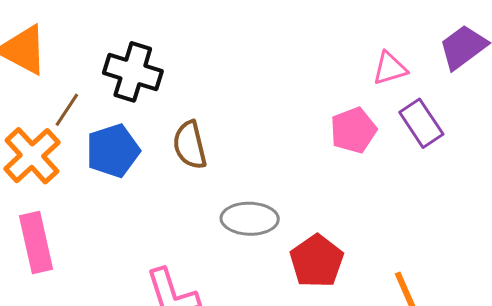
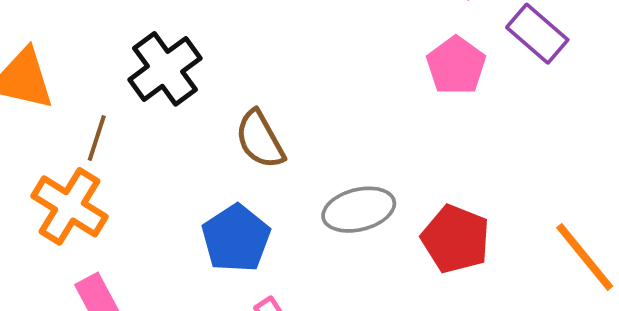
black cross: (133, 72) -> (165, 69), turned -38
blue pentagon: (113, 151) -> (236, 238), moved

